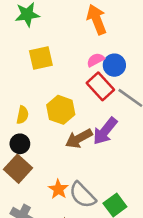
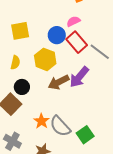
yellow square: (41, 58) -> (20, 31), moved
blue circle: (114, 65) -> (57, 35), moved
black circle: (20, 144) -> (22, 87), moved

